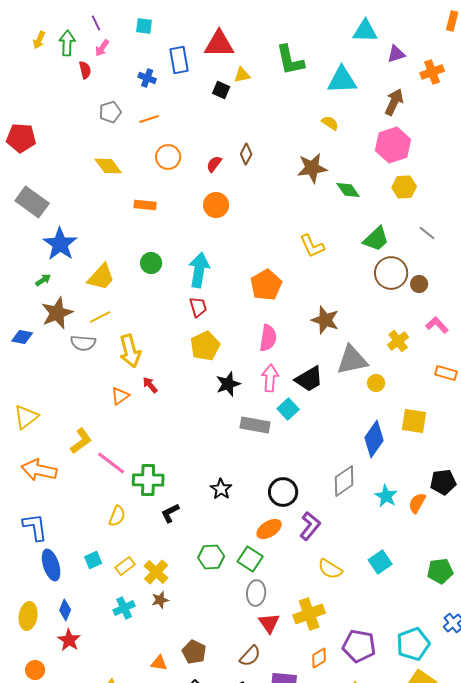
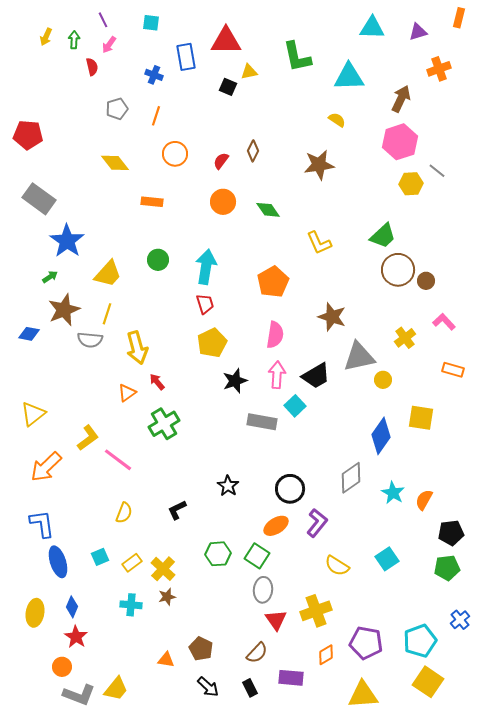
green arrow: (67, 43) -> (74, 40), size x0.7
purple triangle: (396, 54) -> (418, 32), moved
orange line: (149, 119) -> (156, 116), turned -54
green diamond: (348, 190) -> (268, 210), moved
gray line: (427, 233) -> (437, 171), moved
yellow line: (100, 317) -> (107, 314), turned -45
orange arrow: (39, 470) -> (46, 467), turned -56
green cross: (148, 480) -> (164, 424), moved, turned -32
black pentagon: (443, 482) -> (451, 533), moved
cyan cross: (124, 608) -> (131, 605), turned 30
orange circle: (35, 670) -> (62, 667), moved

